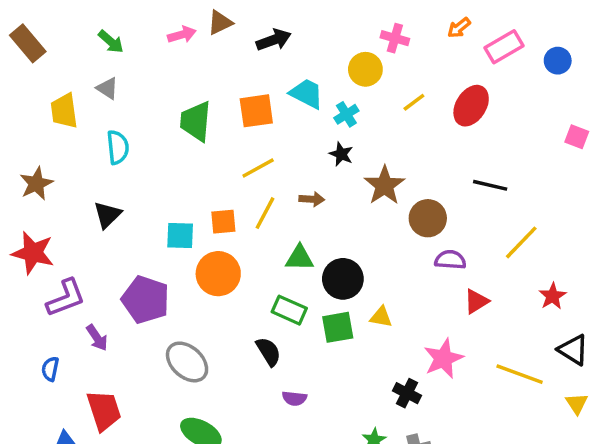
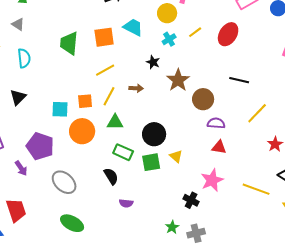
cyan cross: (346, 114) -> (169, 39), moved
green triangle: (300, 258) -> (115, 122), moved
red triangle: (476, 301) -> (219, 147), moved, turned 42
yellow triangle: (381, 317) -> (176, 156), turned 32
purple arrow: (97, 338) -> (21, 168), moved

